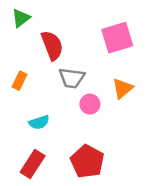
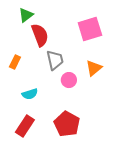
green triangle: (21, 18) -> (26, 15), moved
gray trapezoid: (72, 78) -> (55, 60), turned -110

